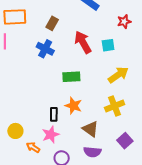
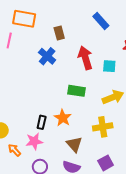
brown rectangle: (52, 23) -> (59, 33), turned -56
green rectangle: (71, 77) -> (77, 91), moved

